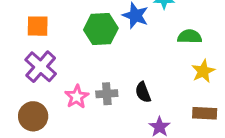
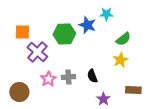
green semicircle: (190, 37) -> (123, 39), turned 140
purple cross: (41, 67) -> (37, 52), moved
yellow star: (203, 71) -> (120, 60), moved

